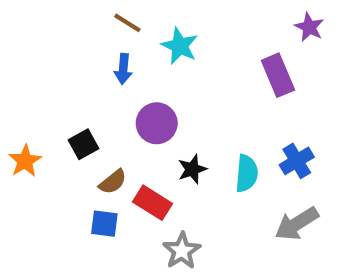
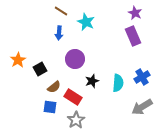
purple star: (309, 27) -> (135, 13), moved
orange star: (25, 161) -> (18, 60), moved
gray star: (182, 251) -> (76, 120), moved

